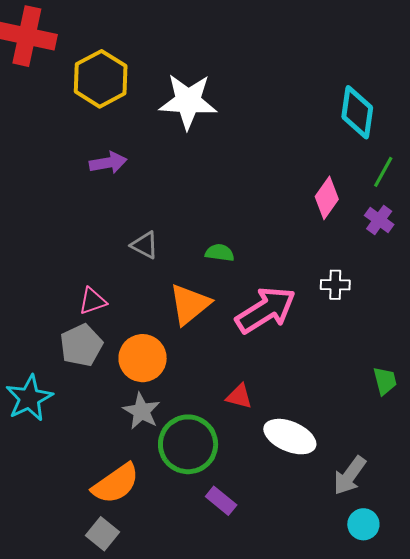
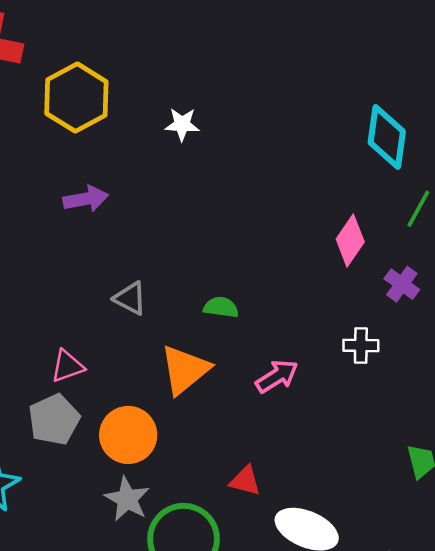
white star: (188, 101) -> (182, 124), size x0.5
purple cross: (379, 220) -> (402, 284), moved
pink arrow: (266, 310) -> (277, 376), size x0.6

